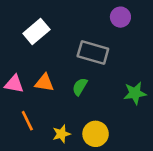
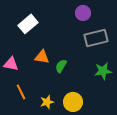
purple circle: (120, 17) -> (83, 13), moved
gray rectangle: (93, 52) -> (96, 38), moved, turned -30
orange triangle: (44, 83) -> (42, 57), moved

